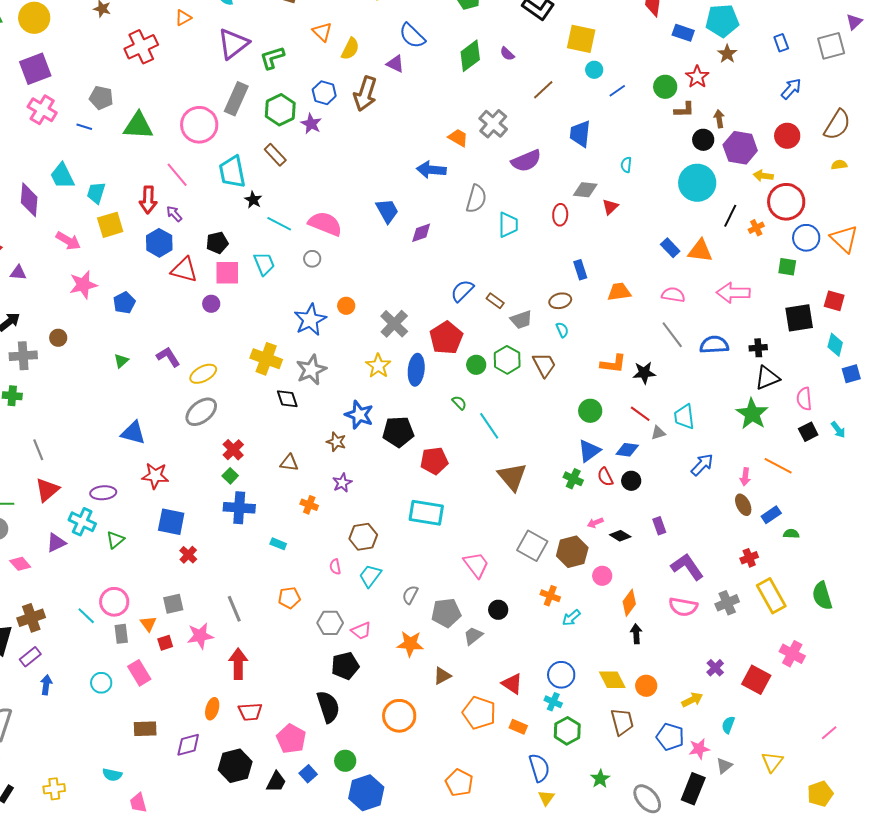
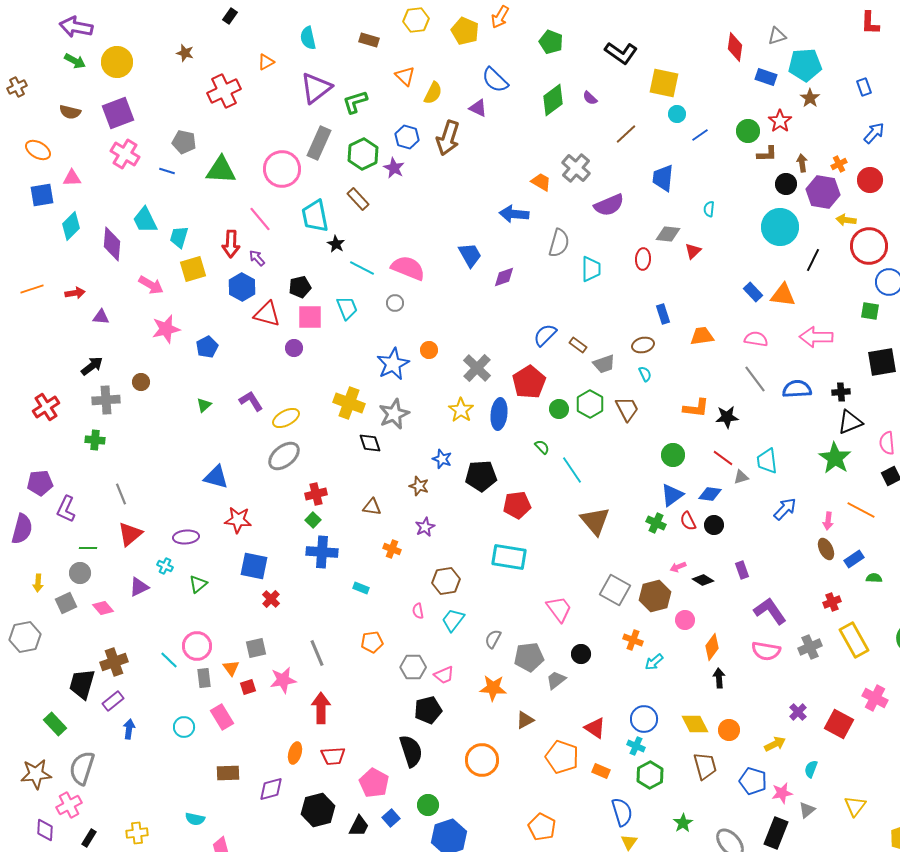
orange cross: (756, 228) -> (839, 164), moved
blue star: (359, 415) -> (442, 459), size x0.7
red cross: (233, 450) -> (316, 494), turned 30
cyan cross: (82, 522) -> (165, 566), size x0.6

